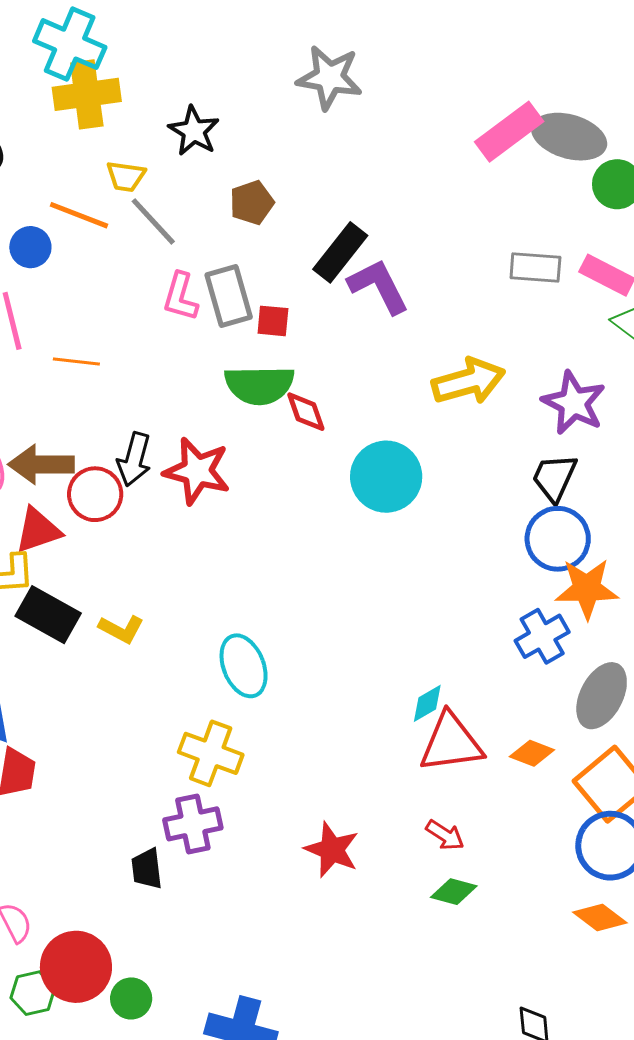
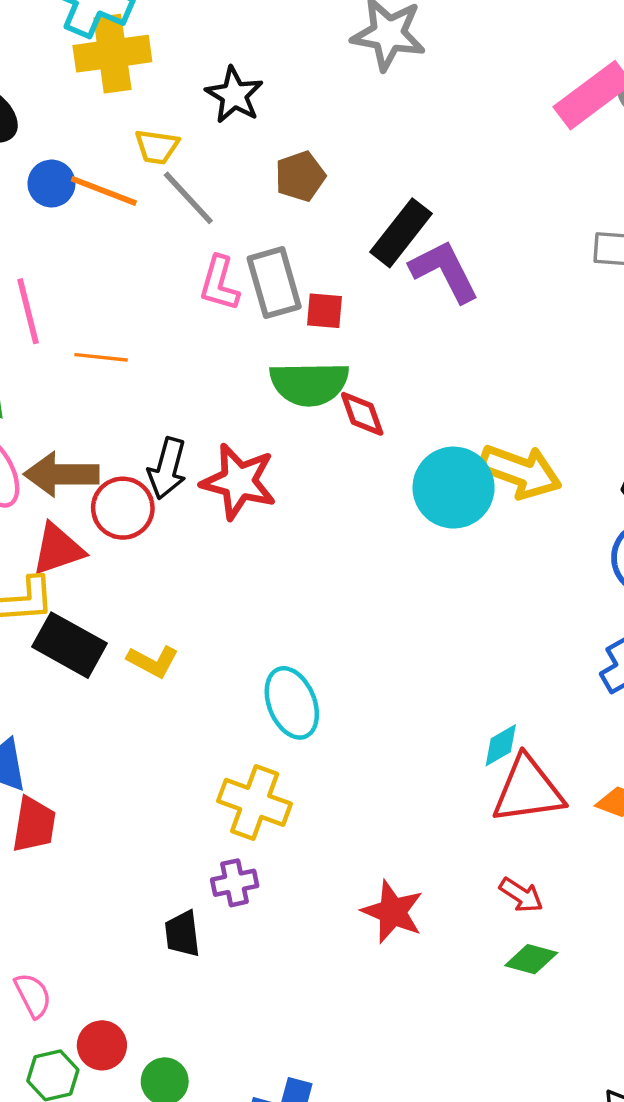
blue circle: (30, 247) -> (51, 184), moved
yellow arrow: (468, 381) -> (520, 471), moved, turned 36
purple cross: (193, 824) -> (235, 883), size x0.7
red circle: (76, 967) -> (102, 1045), size x0.6

